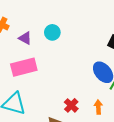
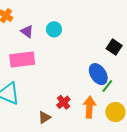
orange arrow: (98, 107) -> (89, 107), size x1.5

